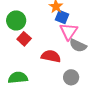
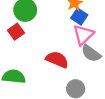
red square: (24, 39) -> (16, 32), moved

